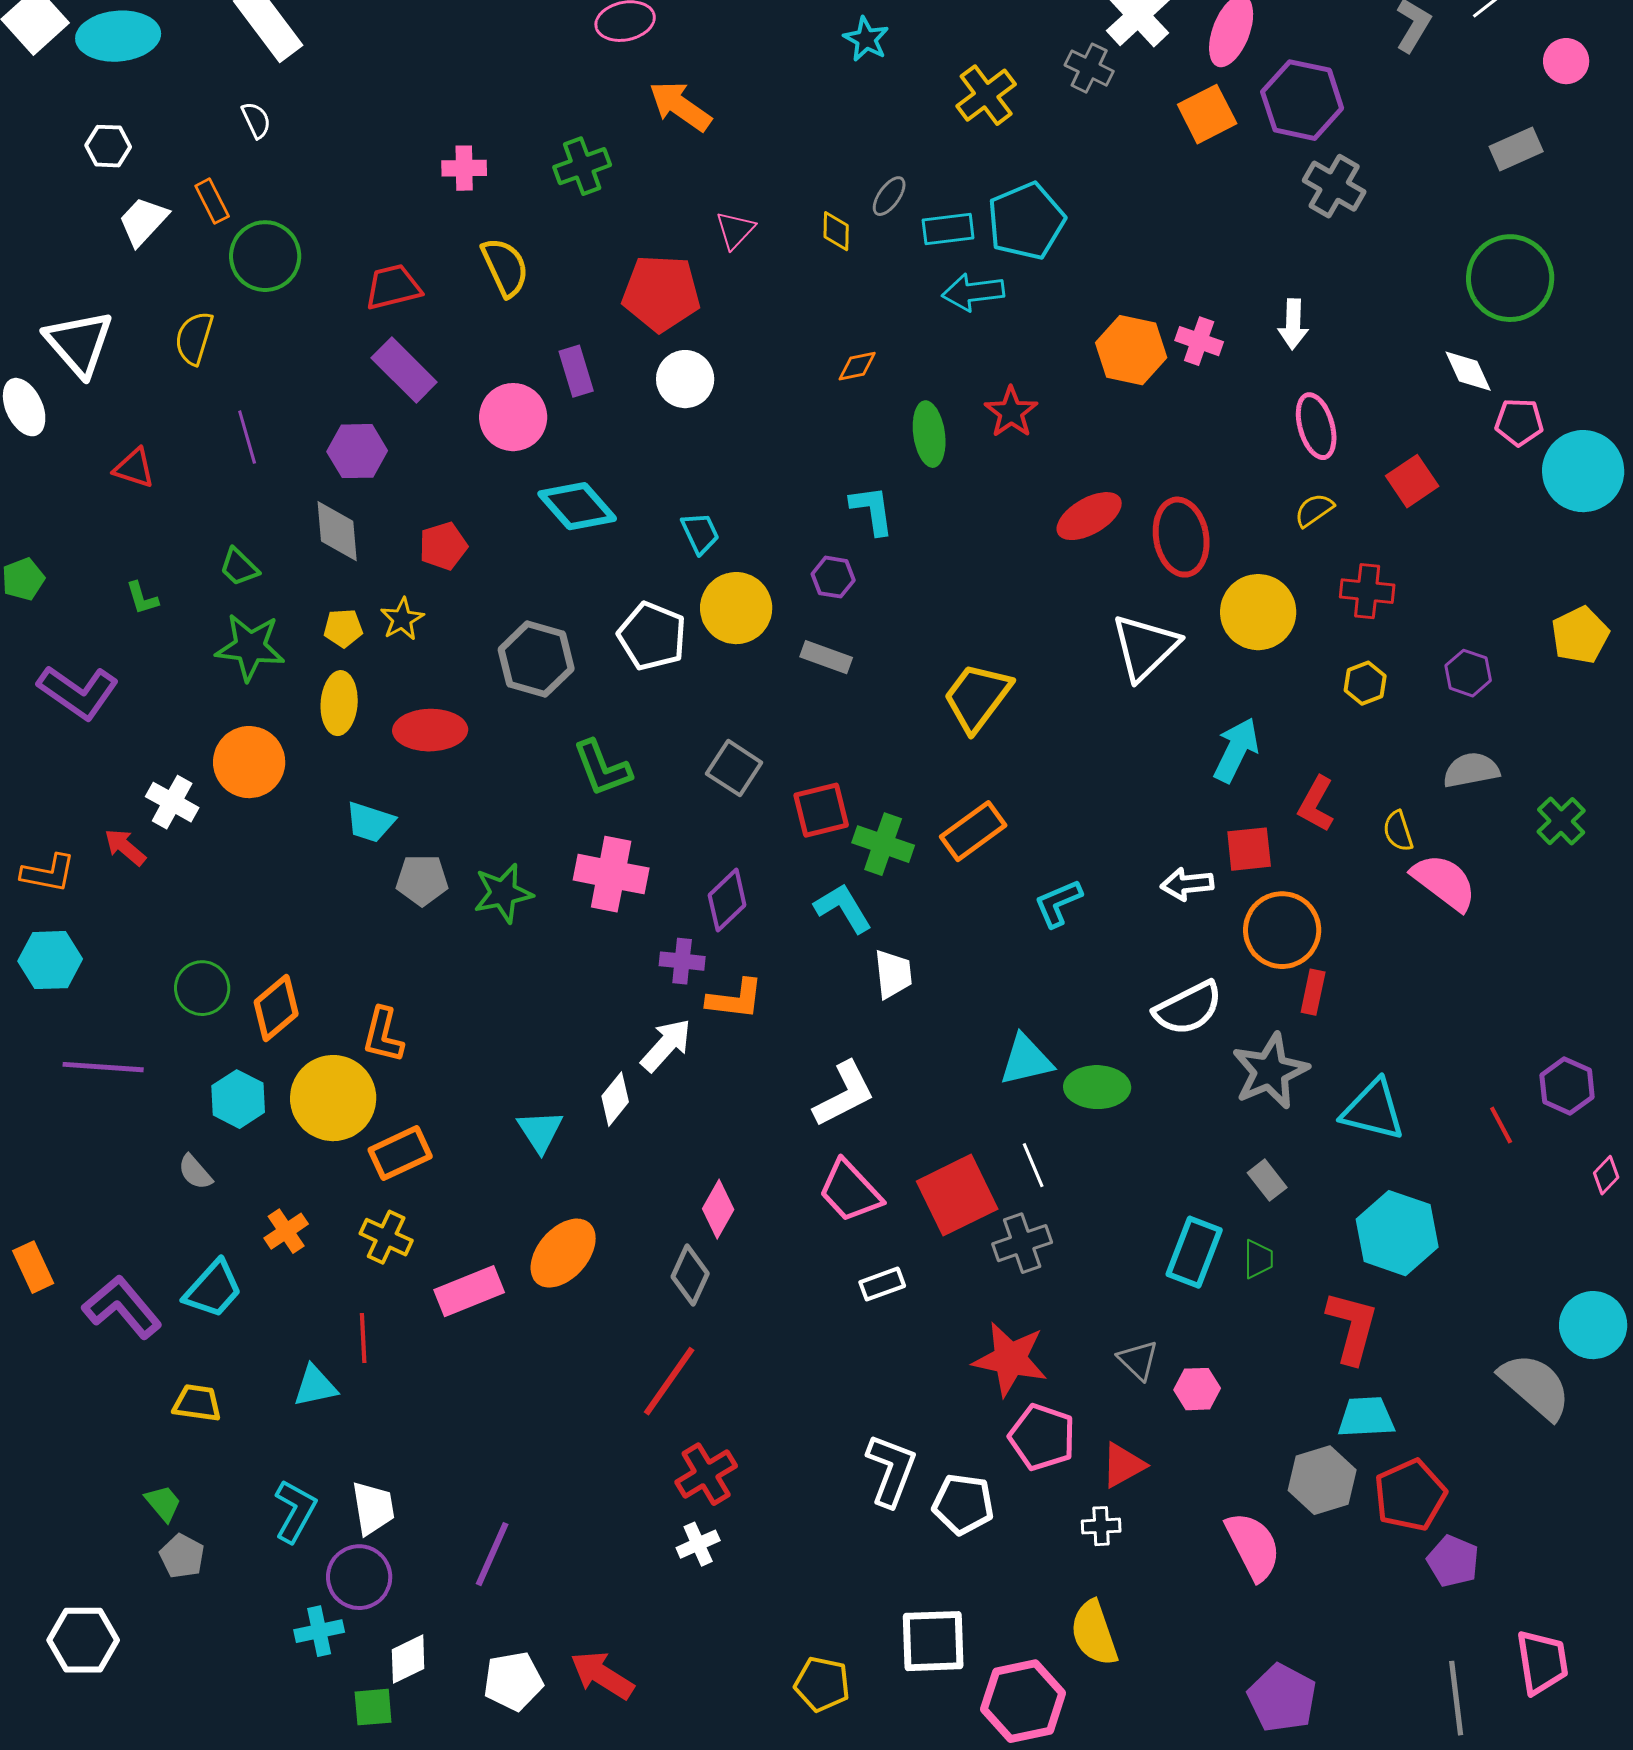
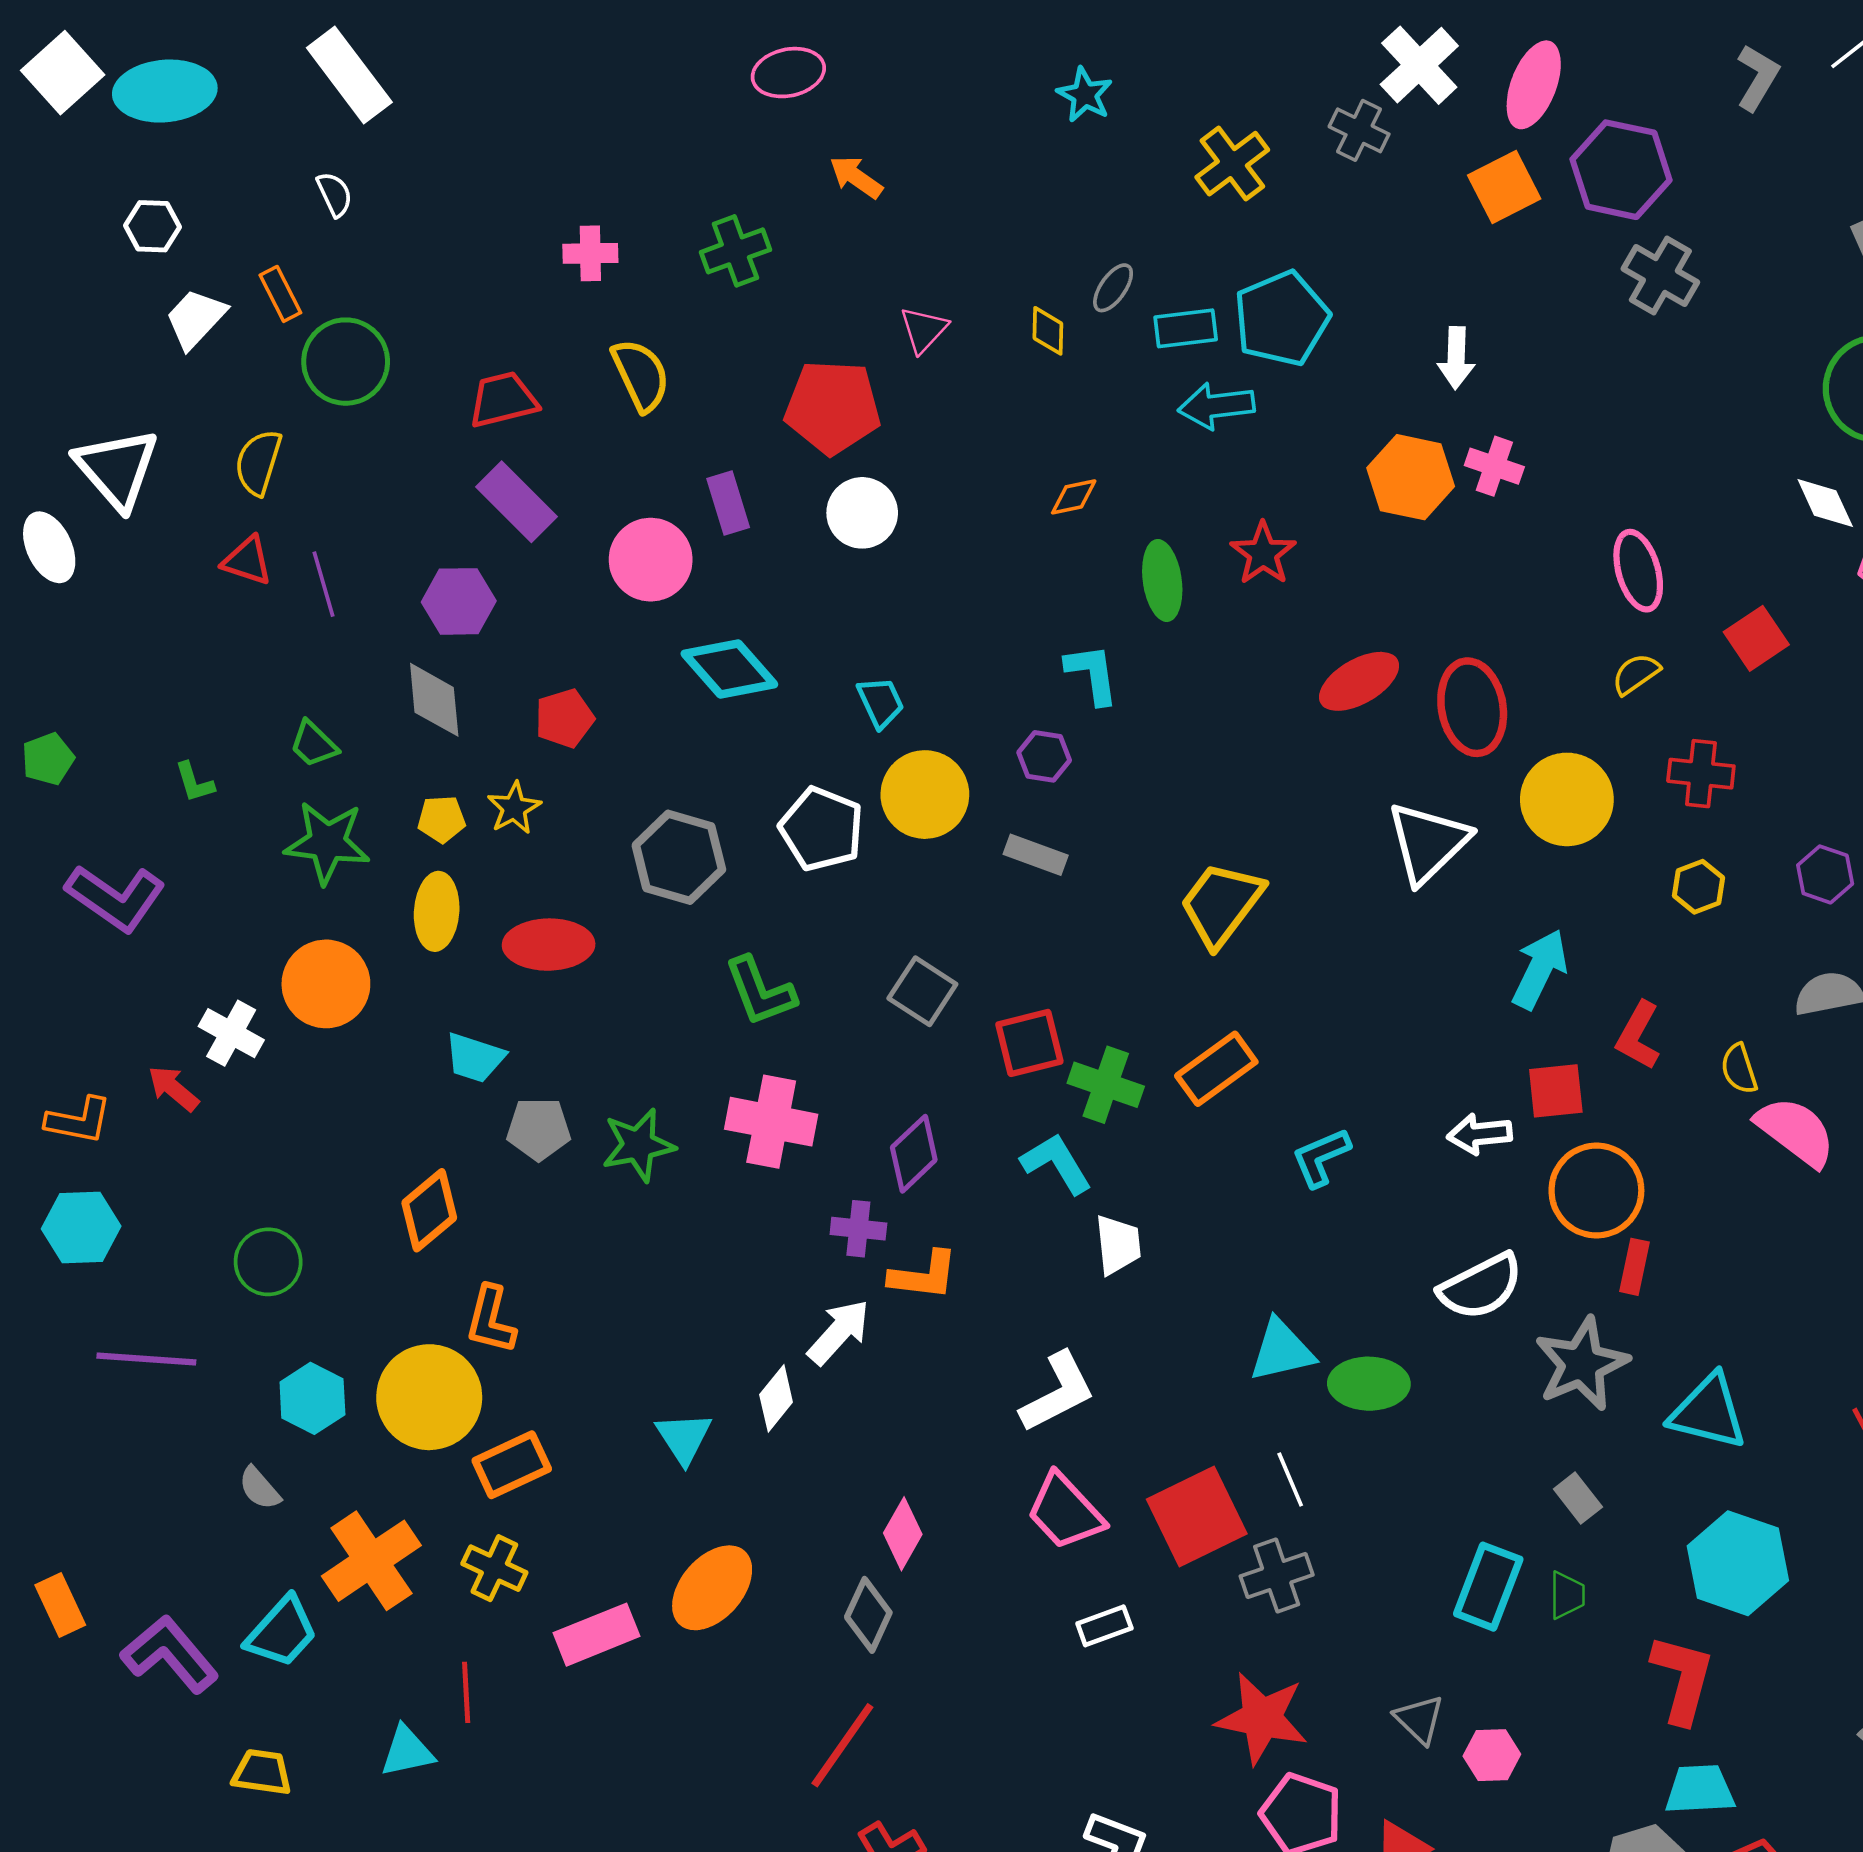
orange arrow: (680, 106) -> (856, 177), size x0.7
white arrow: (1293, 324) -> (1456, 358), moved
red triangle: (134, 468) -> (247, 561), moved
orange diamond: (276, 1008) -> (429, 1210), moved
orange cross: (286, 1231) -> (371, 1561), size x1.8

